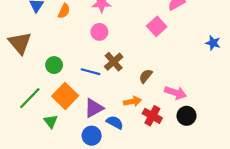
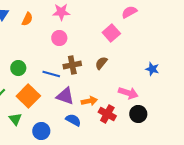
blue star: (213, 43) -> (152, 69), moved
brown cross: (114, 62) -> (72, 65), turned 30
brown semicircle: (146, 76) -> (101, 63), moved
purple triangle: (94, 108) -> (65, 96), moved, turned 48
blue circle: (92, 136) -> (41, 131), moved

